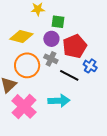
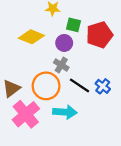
red pentagon: (75, 46) -> (99, 35), moved
orange circle: (27, 65) -> (46, 86), moved
blue cross: (90, 66) -> (103, 86), moved

